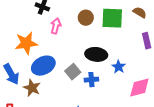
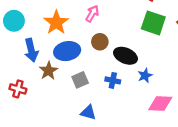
brown circle: (86, 18) -> (100, 42), moved
orange star: (26, 43) -> (56, 23), turned 30
gray square: (73, 72) -> (80, 80), moved

